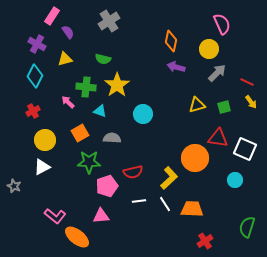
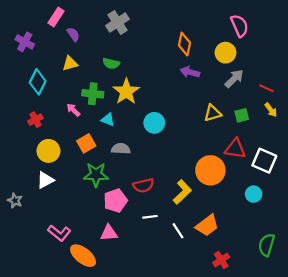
purple cross: (37, 44) -> (25, 42), moved
white line: (165, 204) -> (178, 231), moved
orange trapezoid: (192, 209) -> (207, 225), turned 140

